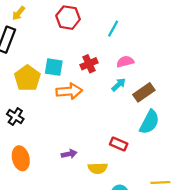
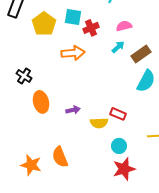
cyan square: (54, 67) -> (73, 17), moved
yellow pentagon: (27, 78) -> (44, 24), moved
red rectangle: (119, 144) -> (118, 114), moved
orange ellipse: (21, 158) -> (41, 102), moved

